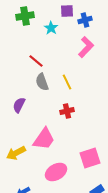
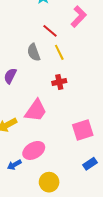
red line: (36, 61) -> (50, 31), moved
pink ellipse: (56, 172) -> (34, 150), moved

